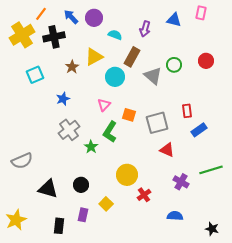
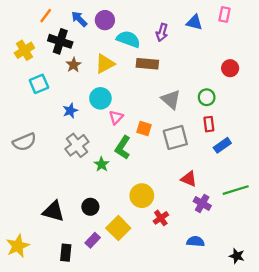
yellow cross: (22, 35) -> (24, 50), moved, size x0.7
cyan semicircle: (115, 35) -> (128, 39), size x1.5
black cross: (54, 37) -> (60, 41), turned 30
brown rectangle: (132, 57) -> (147, 64), turned 66
green circle: (174, 65) -> (207, 97), moved
brown star: (72, 67) -> (74, 65), moved
gray triangle: (153, 76) -> (171, 99), moved
cyan circle: (115, 77) -> (100, 98), moved
red triangle: (167, 150) -> (189, 179), moved
gray semicircle: (22, 161) -> (24, 142), moved
yellow square: (106, 204) -> (118, 228), size x1.5
purple rectangle: (83, 215) -> (93, 240), turned 32

